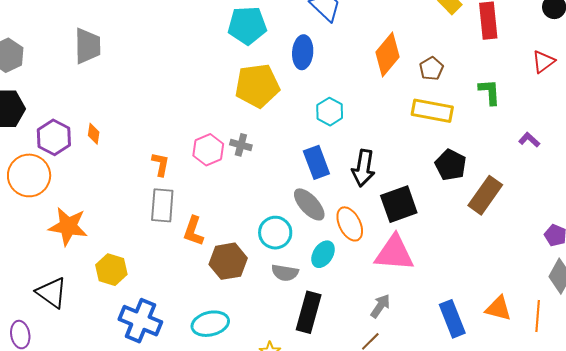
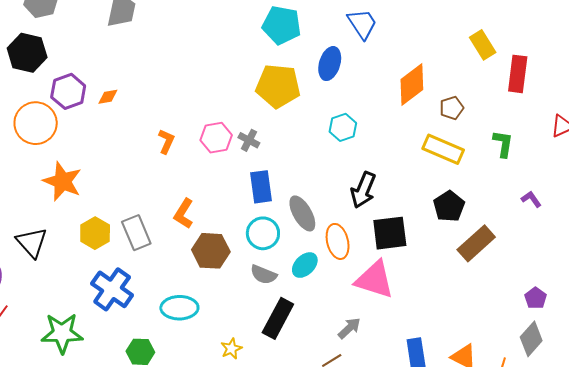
orange diamond: (94, 134) -> (108, 97), turned 60
blue rectangle: (316, 162) -> (261, 187), moved
gray rectangle: (162, 205) -> (136, 233), moved, turned -40

